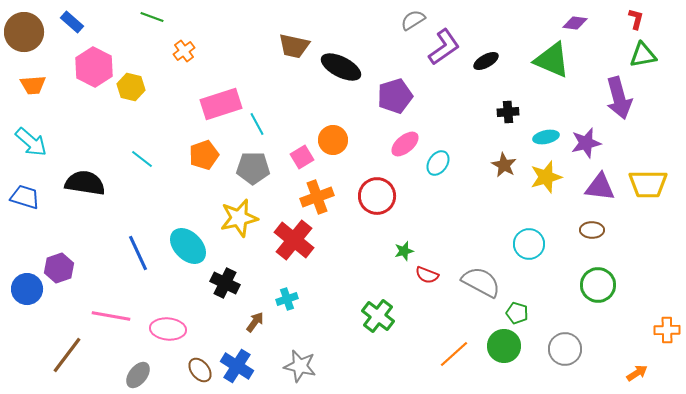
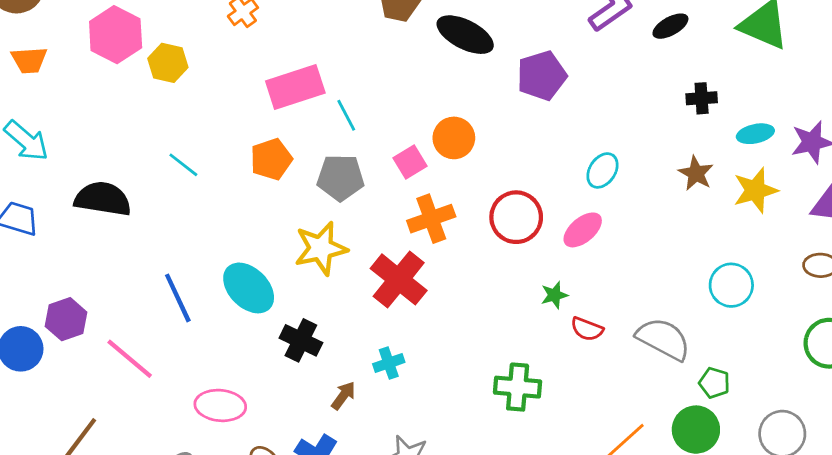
pink ellipse: (405, 144) -> (583, 230), moved
pink line: (111, 316) -> (130, 359), moved, turned 30
green cross: (378, 316) -> (518, 387), turned -32

